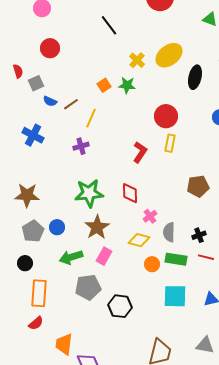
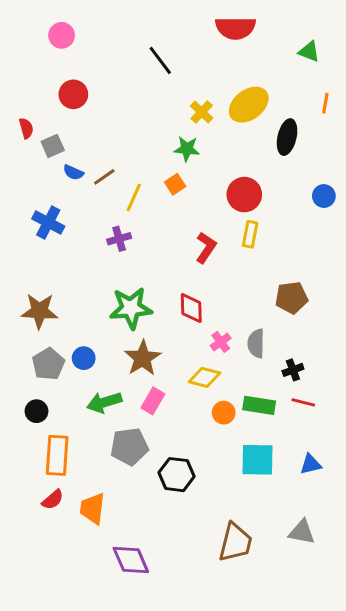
orange square: (104, 85) -> (175, 184), moved
gray semicircle: (169, 232) -> (256, 343), moved
orange trapezoid: (64, 344) -> (93, 508), moved

